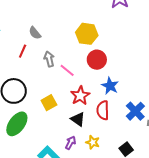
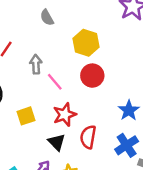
gray semicircle: (35, 33) -> (47, 18), moved
blue star: (110, 86) -> (129, 110), moved

